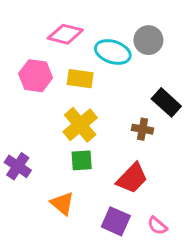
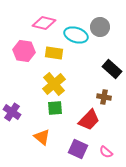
brown cross: (143, 129) -> (104, 97), moved

